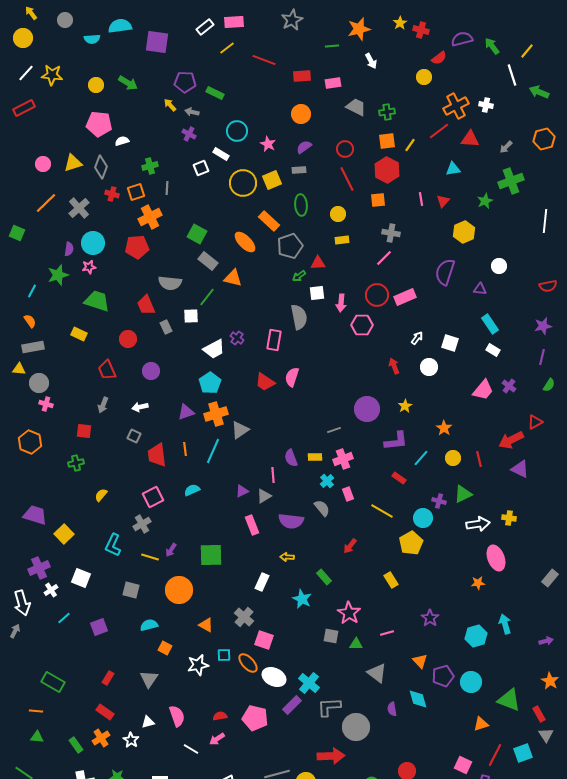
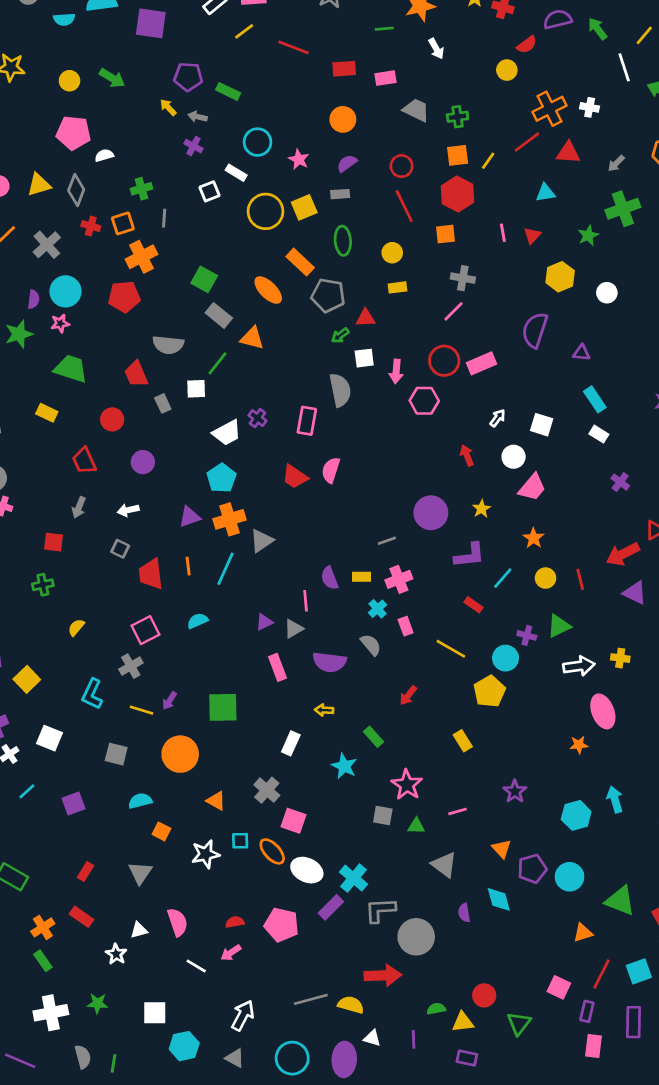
gray pentagon: (290, 246) -> (328, 295), turned 30
white circle: (499, 266) -> (607, 293), moved
pink trapezoid: (483, 390) -> (532, 487), moved
orange cross: (101, 738) -> (43, 927), moved

